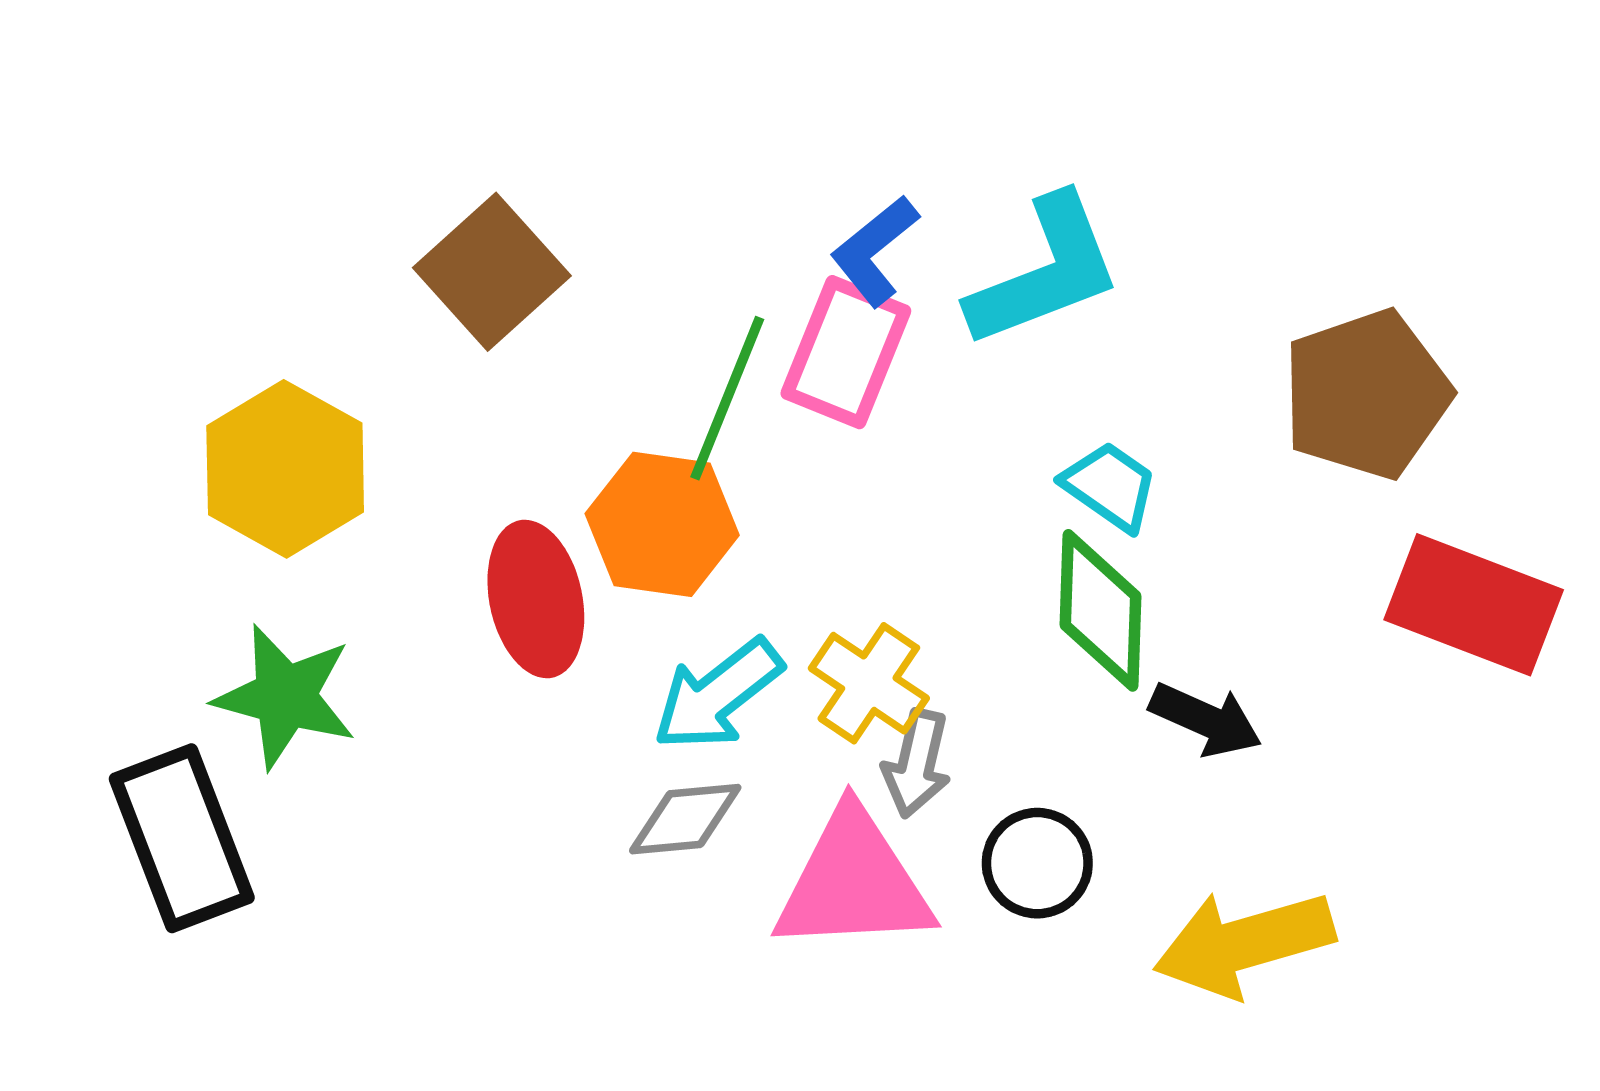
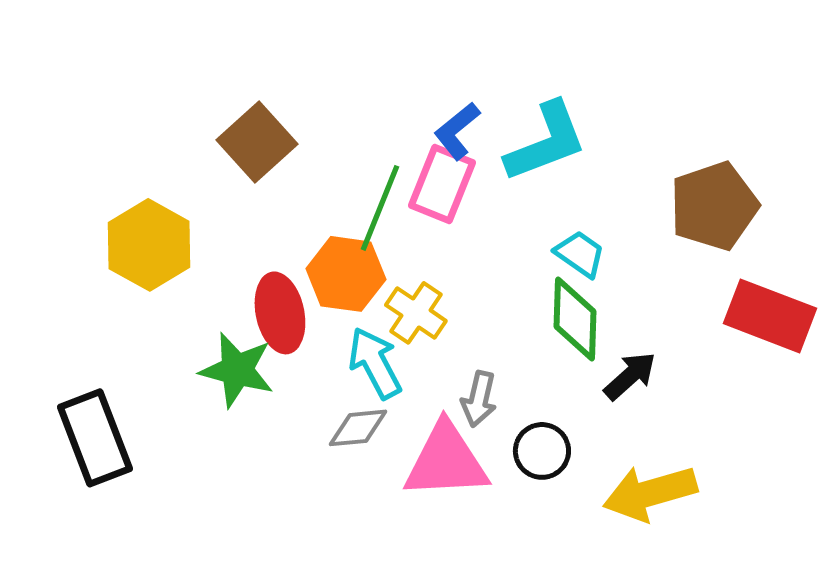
yellow cross: (869, 683) -> (416, 313), moved
cyan arrow: (718, 695) -> (375, 363), turned 100
green star: (285, 697) -> (237, 370), moved
black arrow: (1206, 720) -> (630, 376), turned -66

